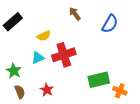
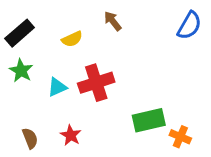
blue semicircle: (110, 24) -> (189, 26), moved
yellow semicircle: (44, 36) -> (72, 39), moved
green star: (14, 71) -> (21, 71), moved

